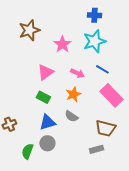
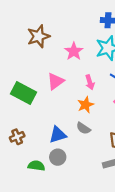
pink arrow: (77, 73) -> (90, 82), turned 48
green rectangle: (43, 97) -> (24, 93), moved, size x1.6
green semicircle: (27, 151) -> (36, 166), turned 77

